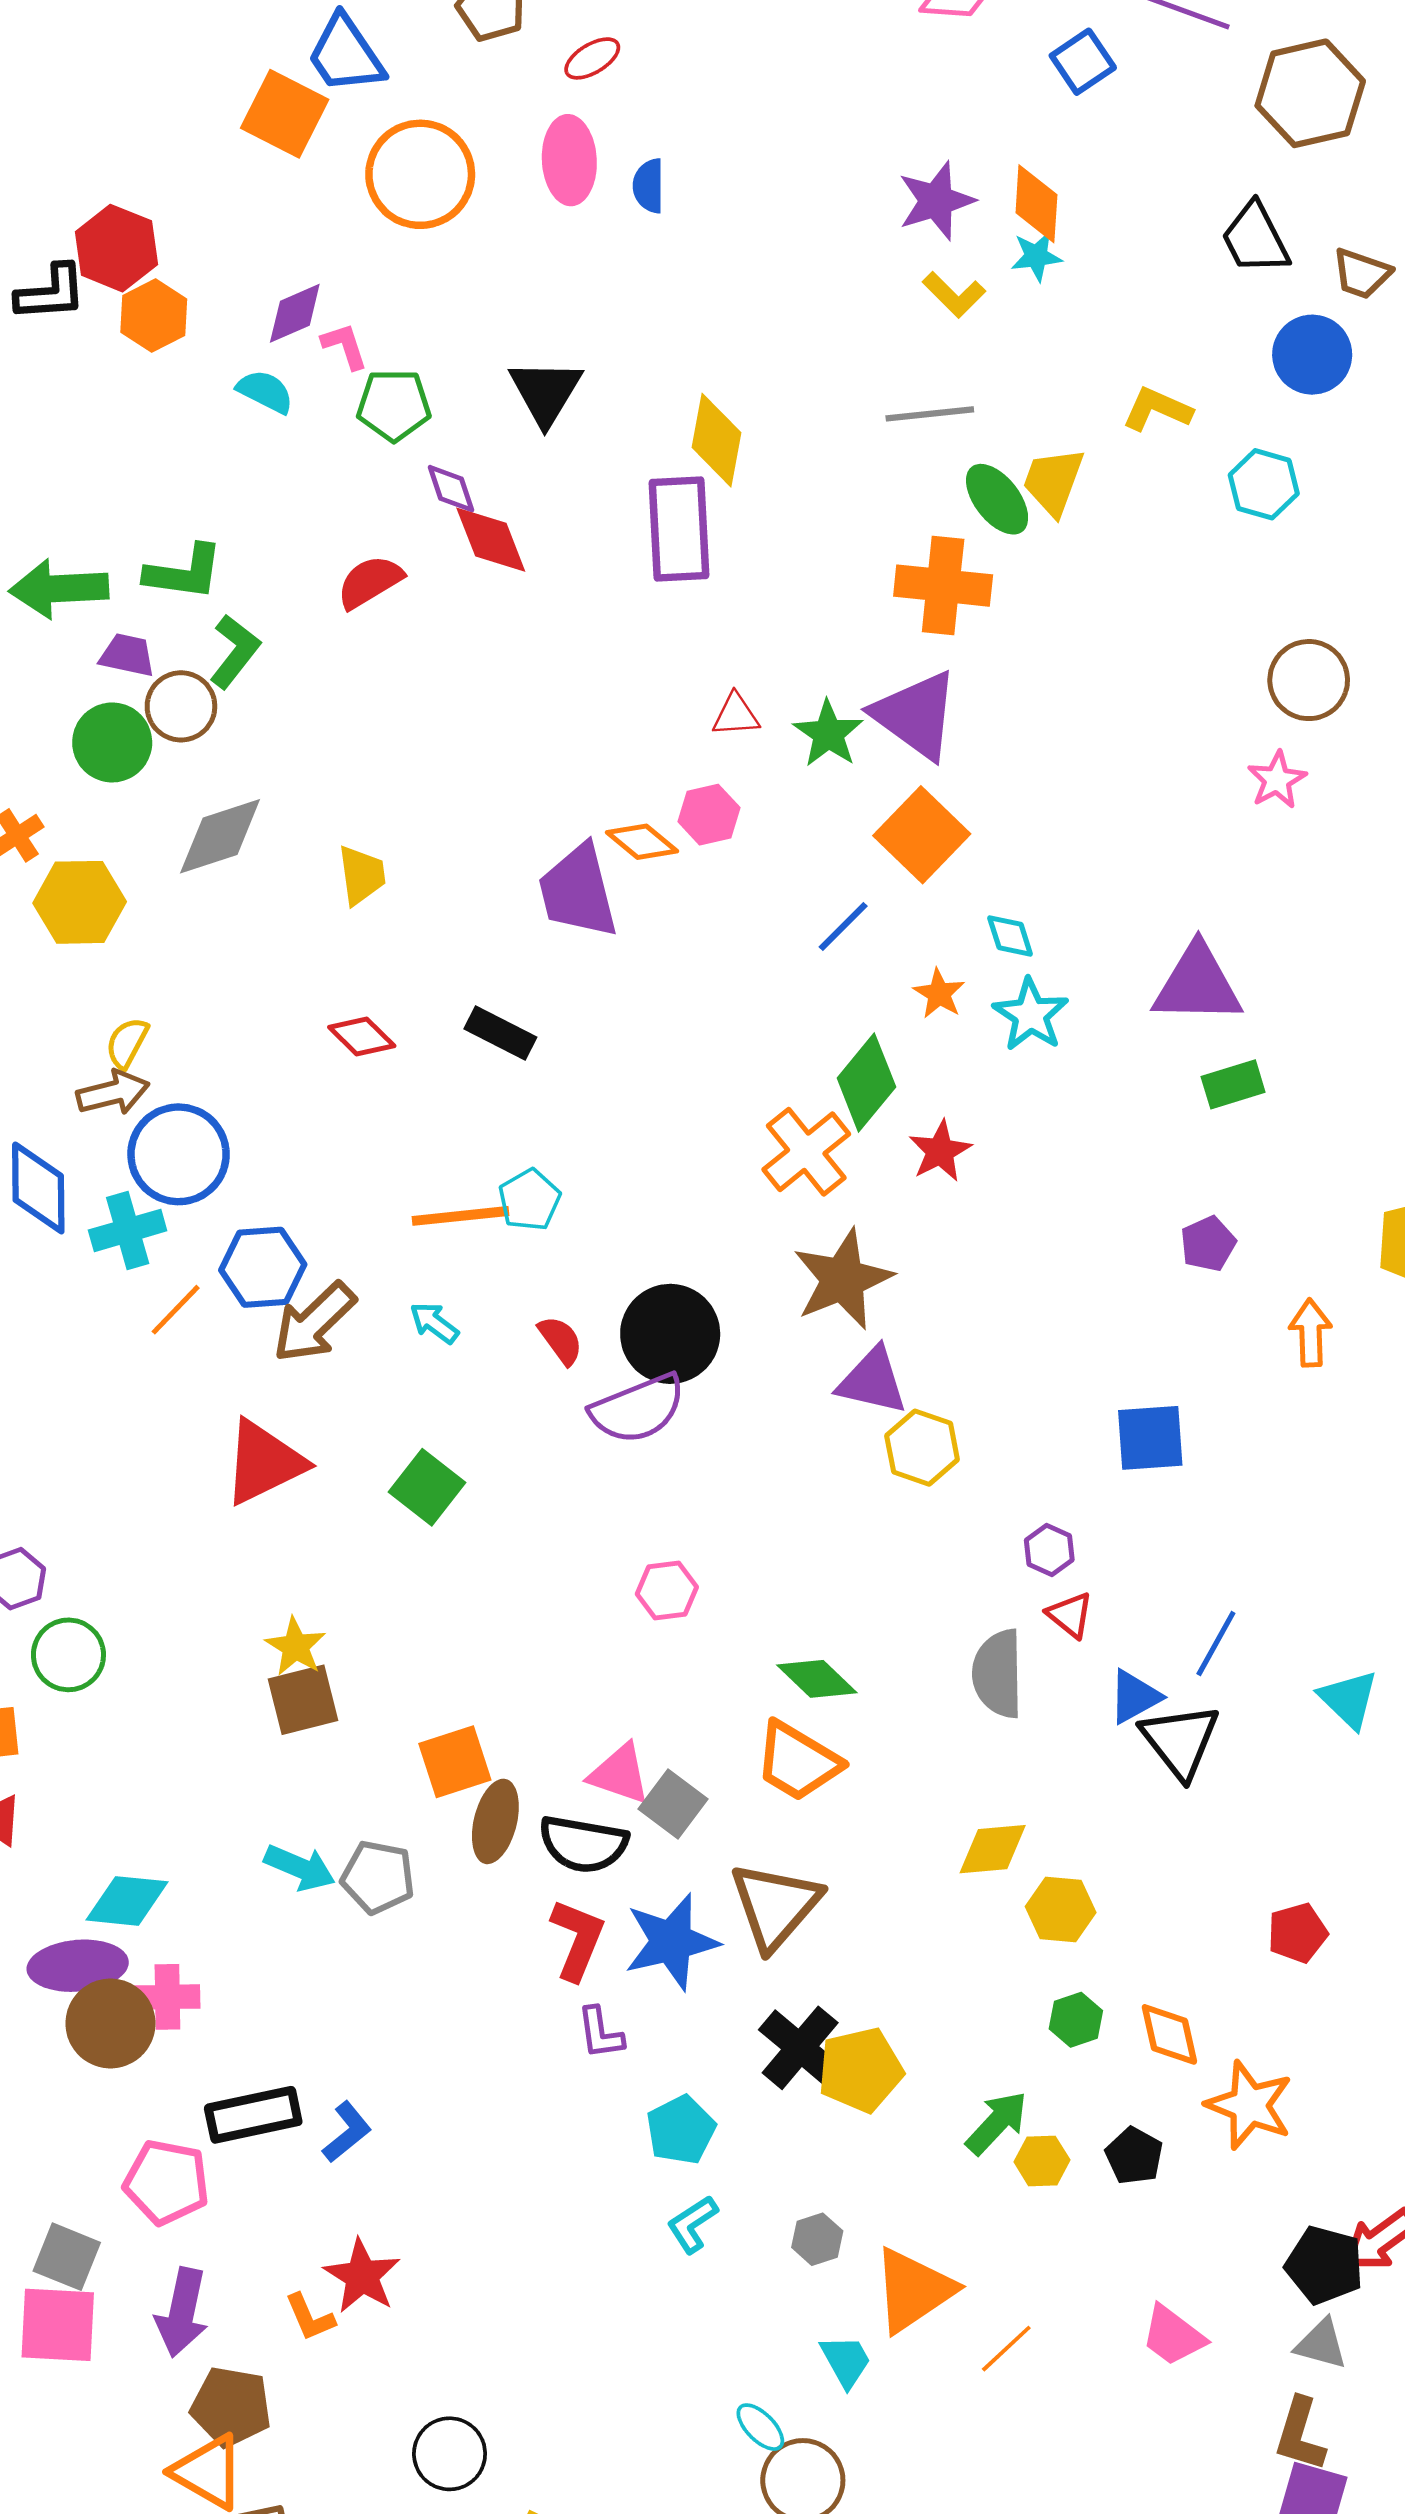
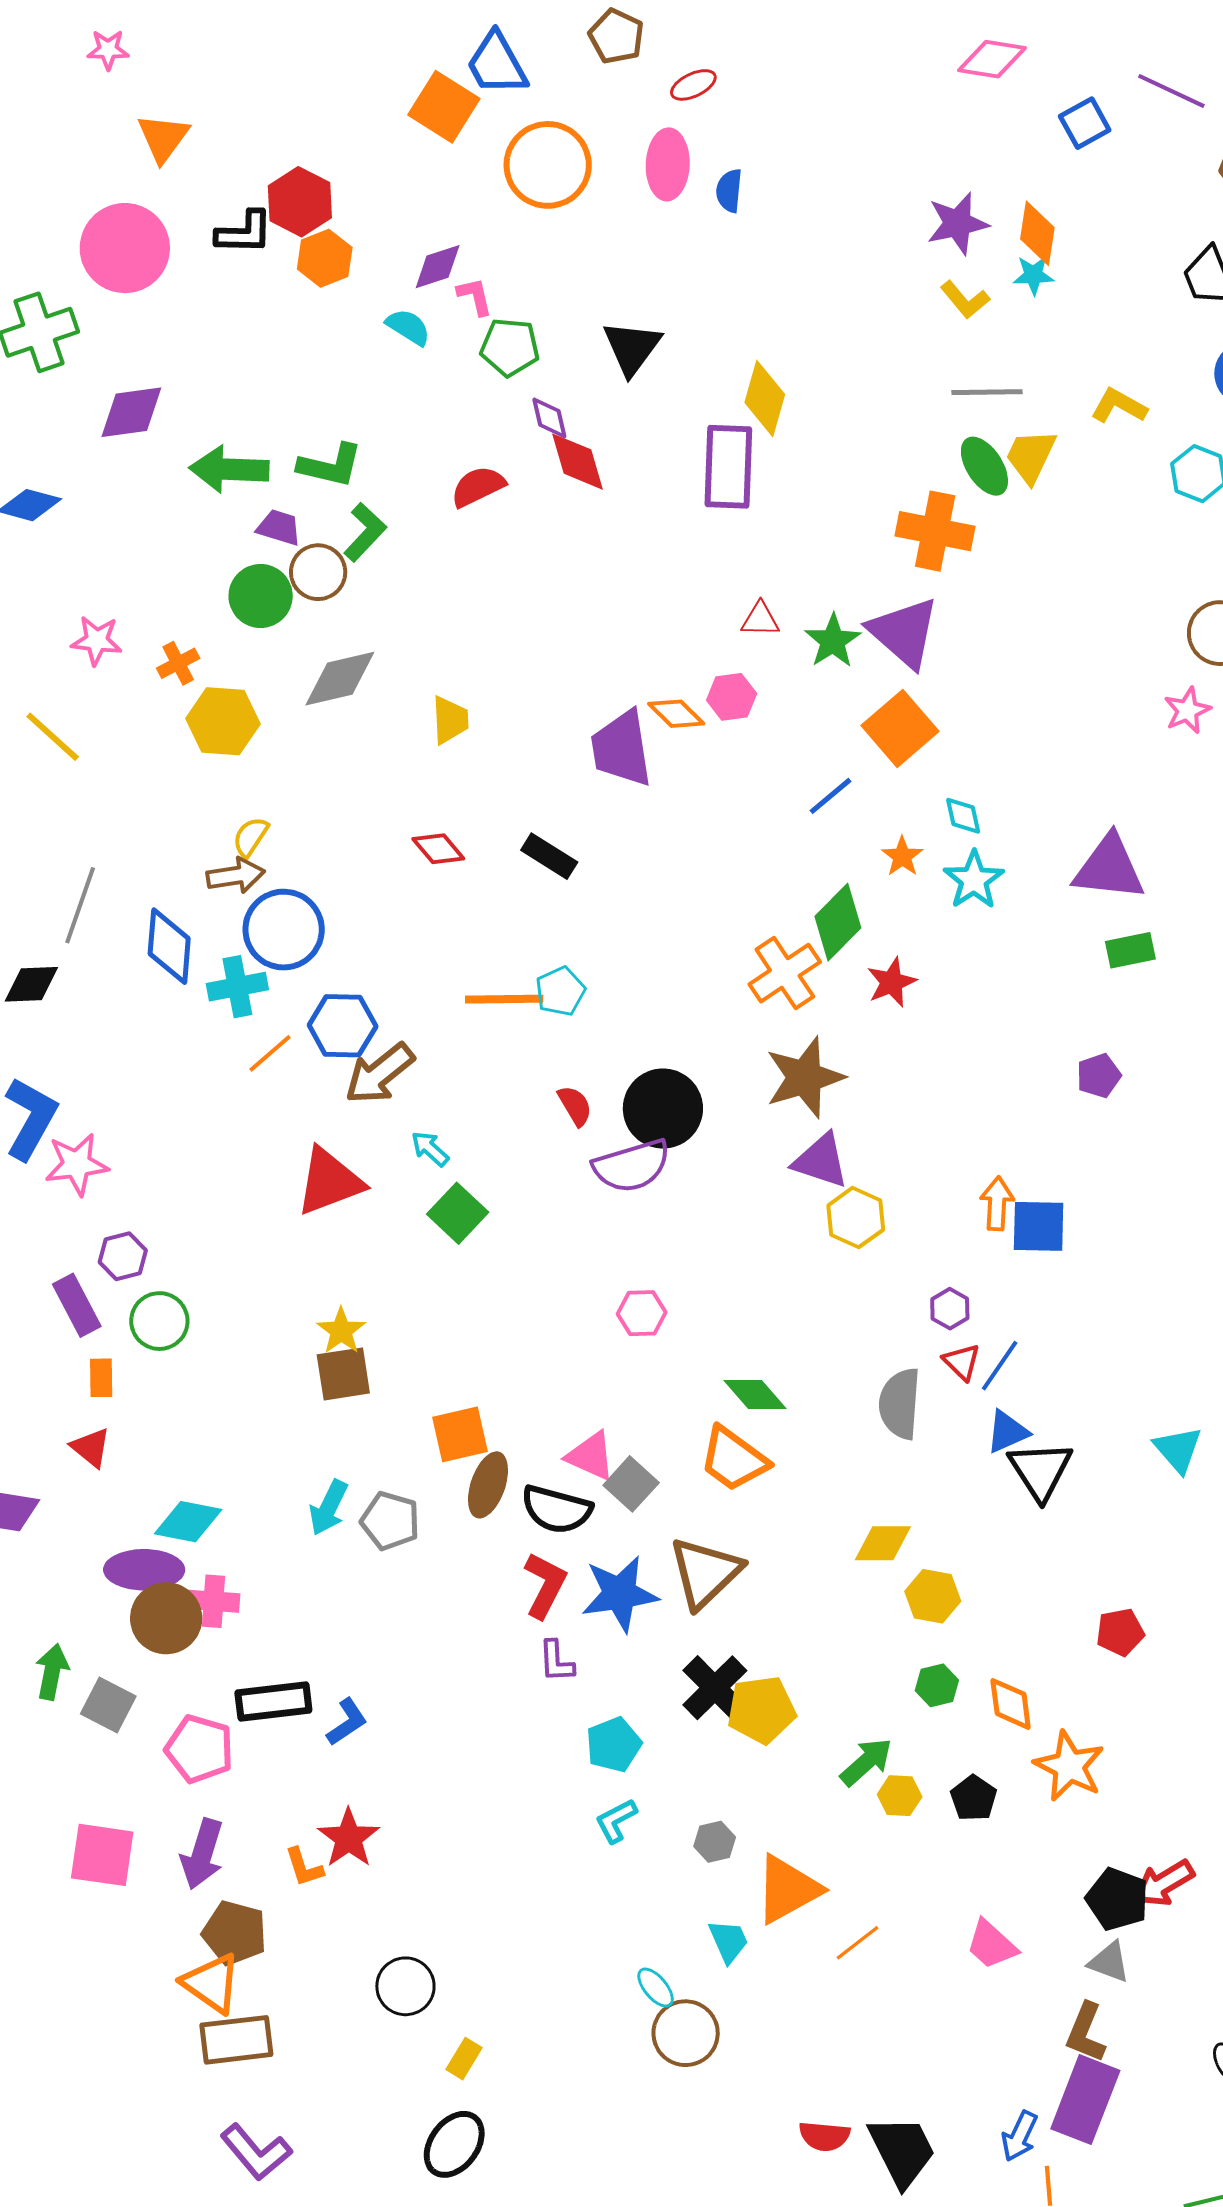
gray line: (930, 414) -> (987, 392), moved
cyan arrow: (434, 1323) -> (430, 1149), moved
orange arrow: (1311, 1333) -> (997, 1204), moved
blue line: (1216, 1643) -> (1000, 1366), moved
cyan arrow: (300, 1868) -> (328, 1508), turned 88
gray square: (67, 2257) -> (108, 1705), moved

